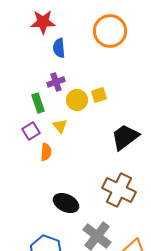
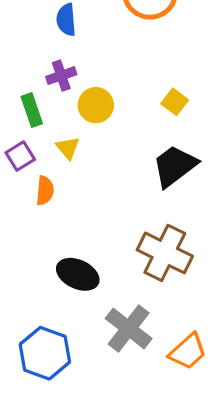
yellow square: (99, 95) -> (175, 102), moved, turned -35

